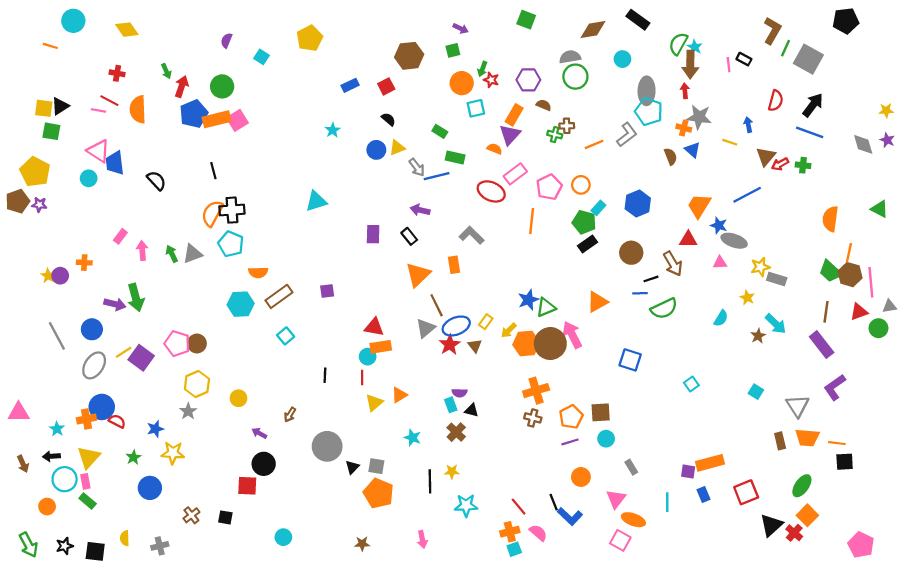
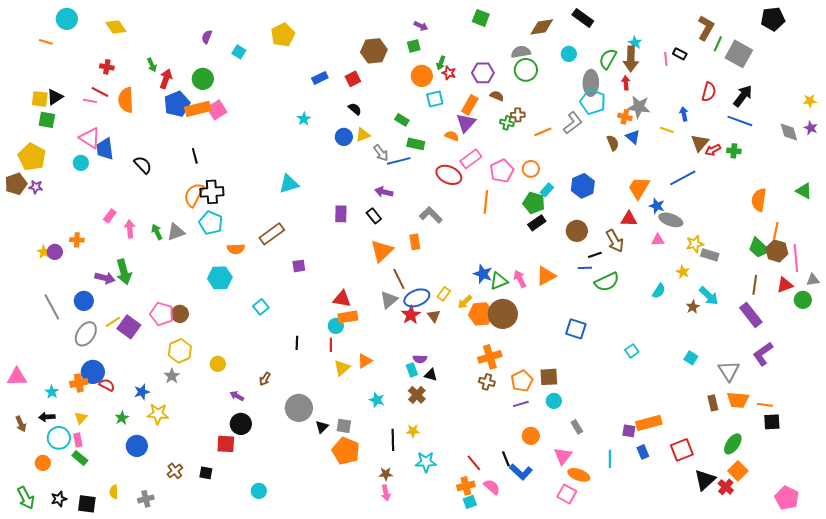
green semicircle: (678, 44) -> (608, 59), moved
brown rectangle: (279, 296) -> (272, 234), moved
blue star: (528, 300) -> (483, 274), turned -30
pink arrow: (572, 335) -> (520, 279), moved, size x0.7
yellow triangle: (89, 457) -> (81, 418), size x0.6
brown star: (362, 544) -> (386, 474), moved

